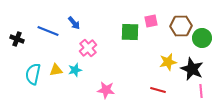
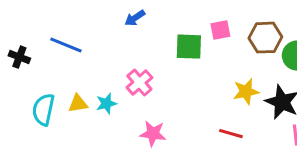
blue arrow: (74, 23) -> (135, 18), moved, turned 96
pink cross: (88, 48) -> (139, 83), moved

